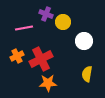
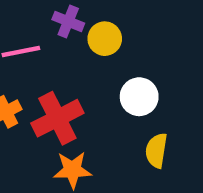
white circle: (84, 41) -> (139, 97), moved

